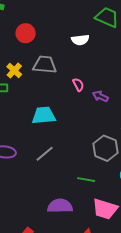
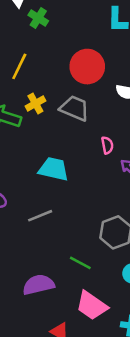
red circle: (26, 33) -> (87, 67), moved, size x1.4
purple semicircle: (60, 206) -> (38, 285), turned -30

